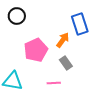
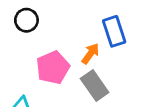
gray rectangle: (66, 63) -> (95, 86), size x1.5

